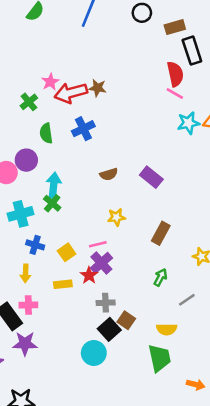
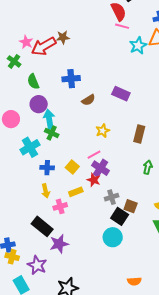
blue cross: (83, 129) -> (71, 79), moved, turned 36
purple circle: (26, 160) -> (39, 104), moved
pink cross: (28, 305) -> (60, 206), moved

